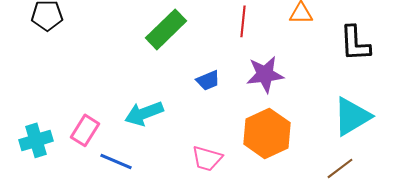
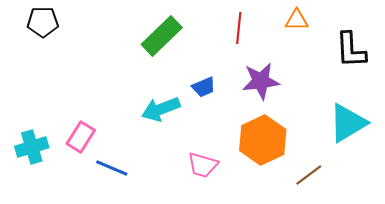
cyan arrow: (144, 113) -> (161, 109), moved
brown line: (340, 168) -> (309, 175), moved

